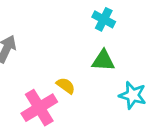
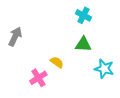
pink cross: (39, 108) -> (38, 78), size x0.7

